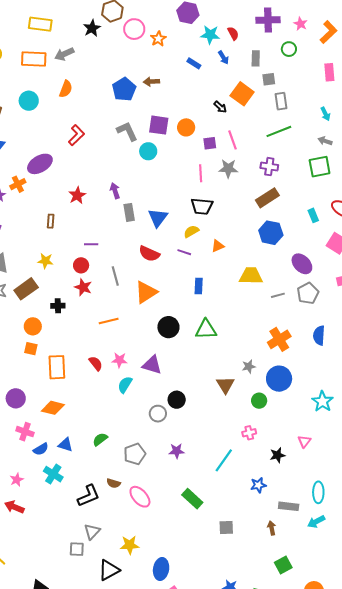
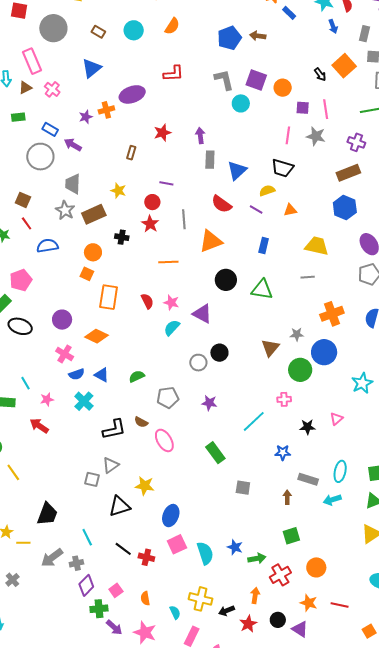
blue rectangle: (194, 63) -> (289, 13), moved
red L-shape: (76, 135) -> (173, 74), turned 30
gray line: (278, 295) -> (308, 277), moved
green circle: (259, 401) -> (300, 370), size x1.5

